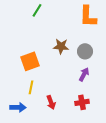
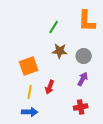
green line: (37, 10) -> (54, 27), moved
red arrow: (51, 102) -> (50, 87), moved, turned 40
blue arrow: (18, 107) -> (30, 112), moved

